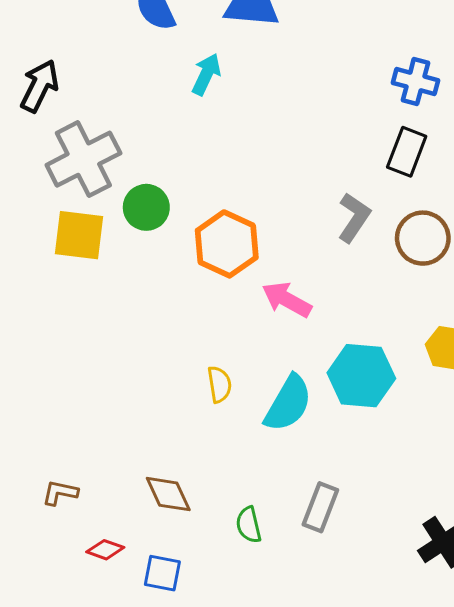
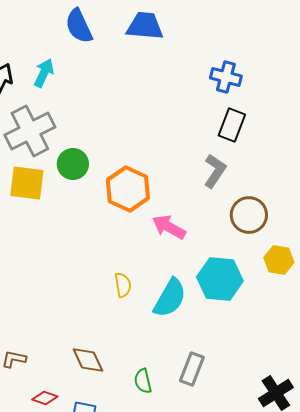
cyan arrow: (206, 74) -> (44, 73), moved
blue cross: (415, 82) -> (226, 77), moved
black rectangle: (407, 152) -> (232, 125), moved
brown circle: (423, 238) -> (249, 215), moved

